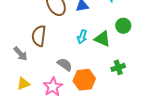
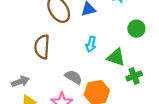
green triangle: (102, 39) -> (116, 57), moved
gray arrow: (20, 54) -> (20, 81), moved, turned -63

